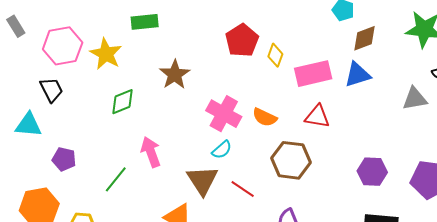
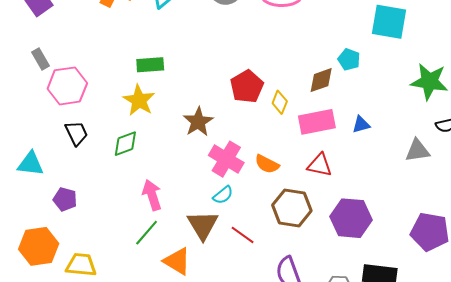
gray rectangle: (16, 26) -> (41, 59), moved
brown diamond: (364, 38) -> (321, 80), moved
yellow star: (106, 54) -> (139, 100), moved
brown star: (175, 75) -> (198, 122), moved
blue triangle: (357, 75) -> (361, 125), size x0.7
black trapezoid: (51, 90) -> (76, 133), moved
purple hexagon: (372, 172) -> (351, 218), moved, size x1.4
green line: (116, 179) -> (147, 233), moved

